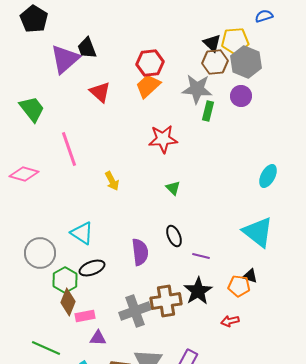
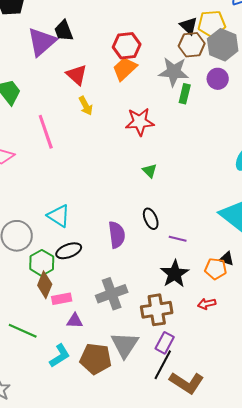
yellow arrow: (112, 181) -> (86, 106), moved
brown cross: (166, 301) -> (157, 310), moved

